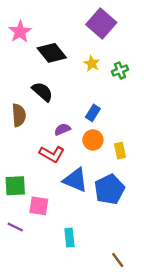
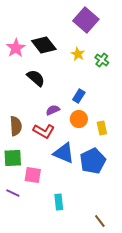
pink star: (20, 32) -> (16, 48), moved
green cross: (120, 71) -> (102, 60), turned -32
brown semicircle: (19, 115) -> (16, 126), moved

